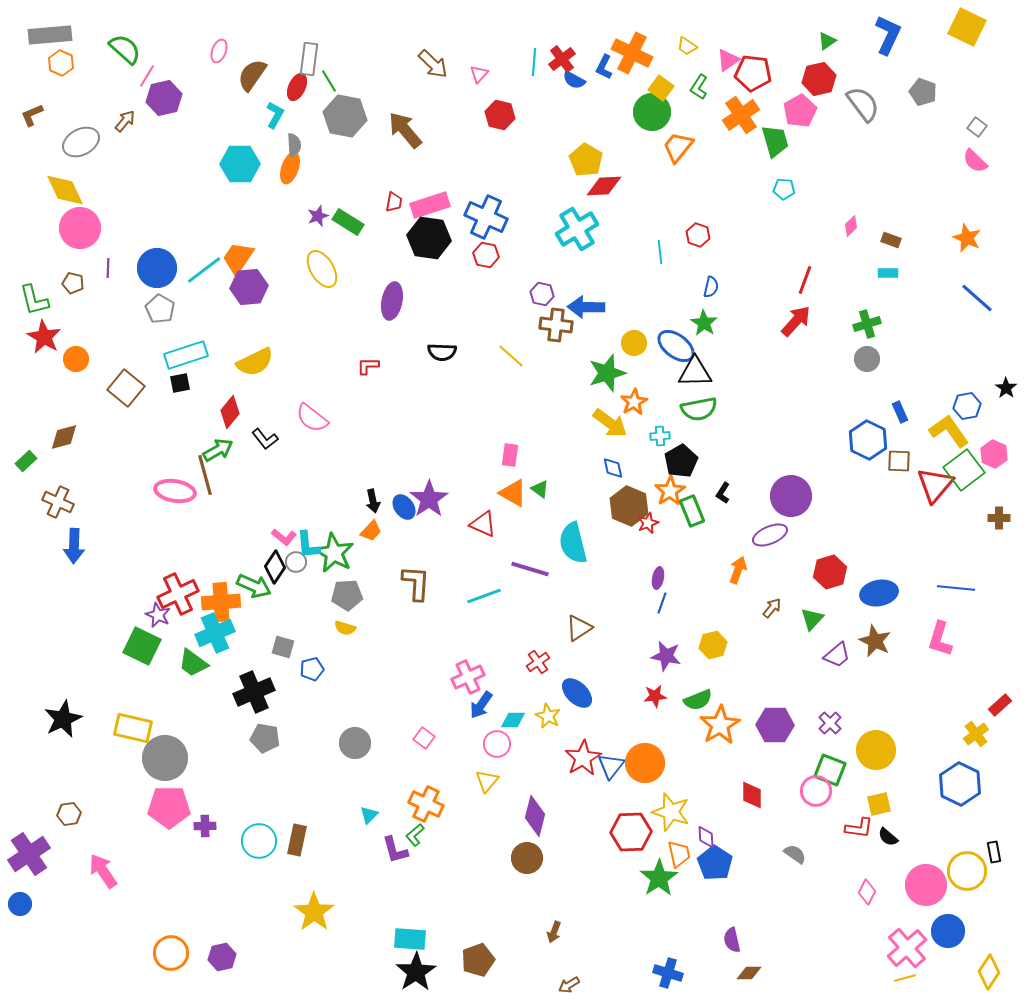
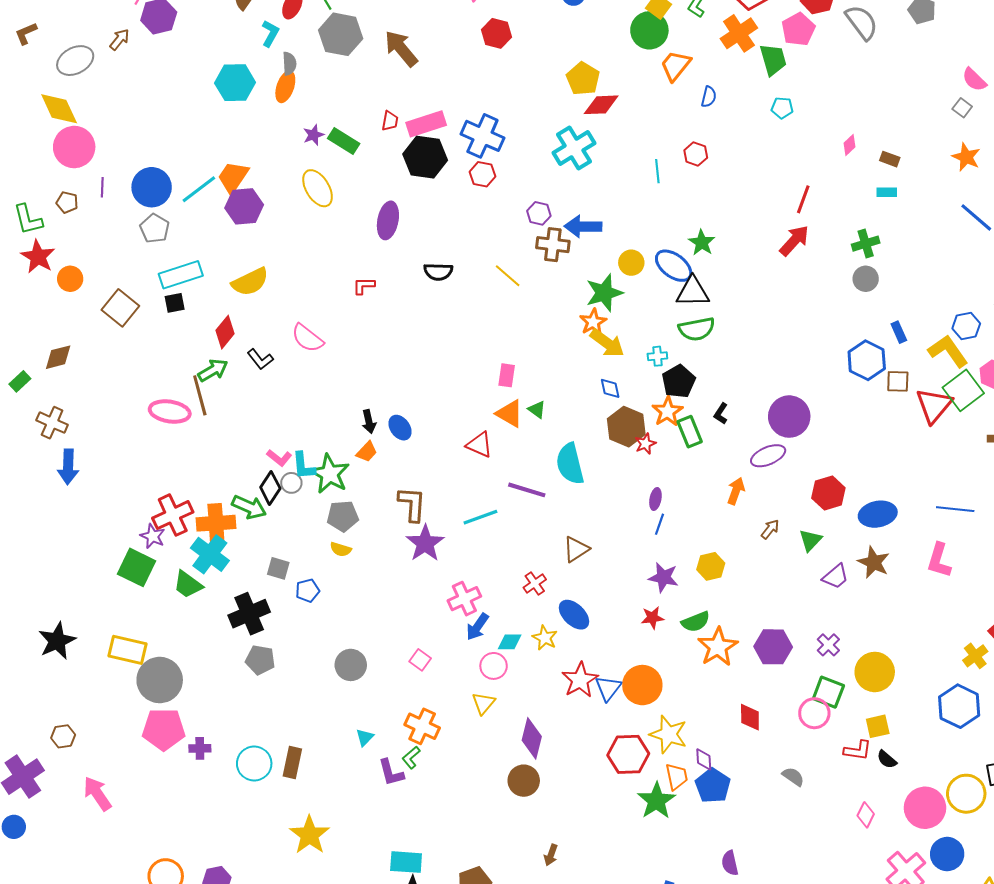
gray square: (977, 127) -> (962, 108), moved
blue semicircle: (711, 287) -> (709, 97), moved
orange star: (634, 402) -> (593, 322), moved
purple star: (429, 499) -> (425, 543), moved
cyan cross: (215, 633) -> (210, 554), turned -30

